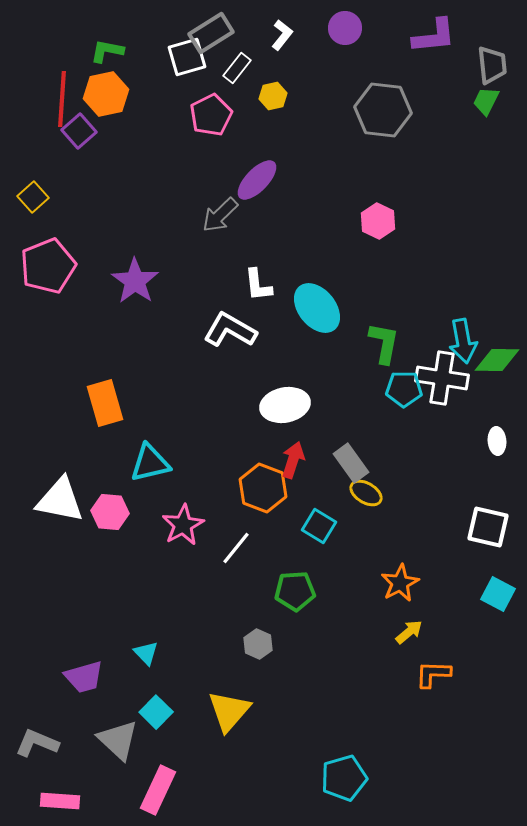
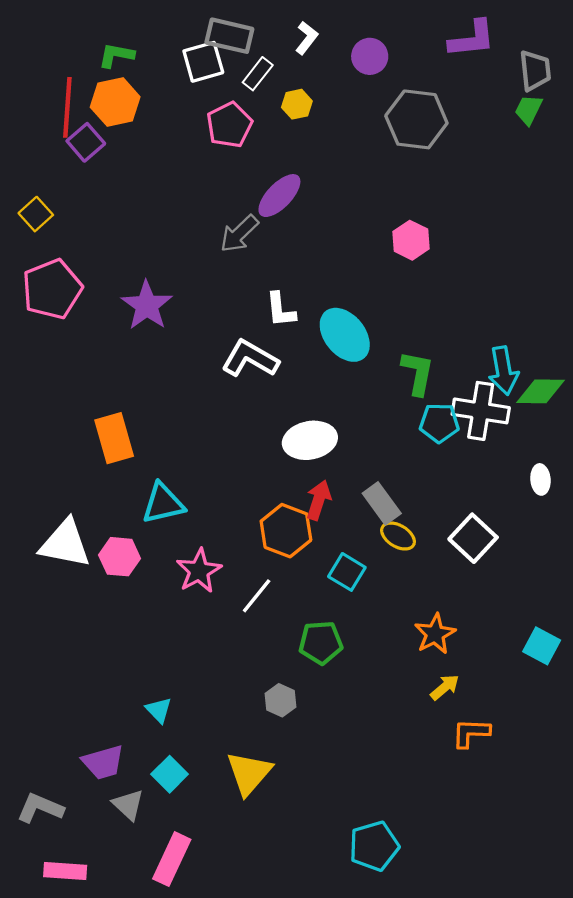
purple circle: (345, 28) -> (370, 56), moved
gray rectangle: (211, 33) -> (229, 36), turned 45
white square: (488, 527) -> (473, 538), moved, turned 30
purple trapezoid: (84, 677) -> (103, 762), moved
gray triangle: (118, 740) -> (128, 805), size x0.7

